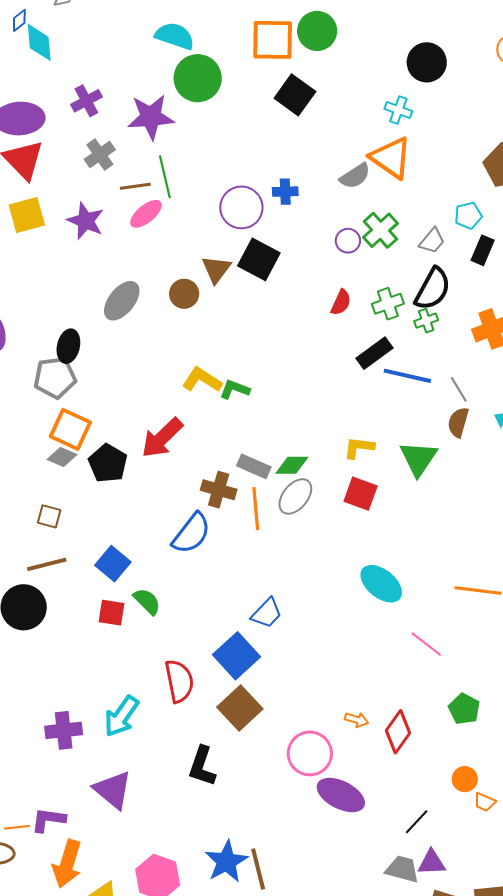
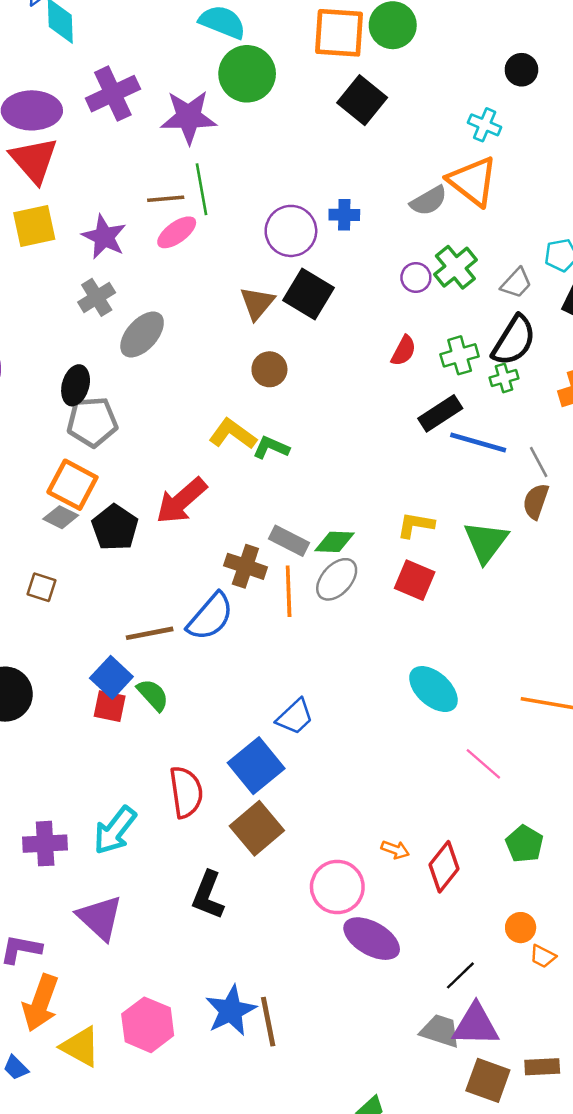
black circle: (427, 62) -> (521, 70), size x0.7
purple cross: (86, 101) -> (113, 94), size x1.4
gray cross: (100, 154) -> (97, 297), moved
brown circle: (184, 294) -> (269, 369), moved
gray pentagon: (55, 378) -> (92, 422), moved
brown line: (47, 564) -> (150, 633), moved
blue square: (113, 564) -> (111, 677), moved
purple triangle: (432, 863) -> (476, 1025), size x1.4

